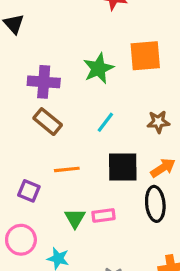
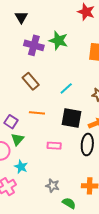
green star: (98, 68) -> (58, 41), moved, turned 30
purple cross: (44, 82) -> (34, 45), moved
green triangle: (75, 218) -> (17, 139), moved

